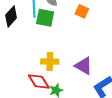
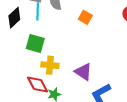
green square: (45, 18) -> (35, 43), moved

